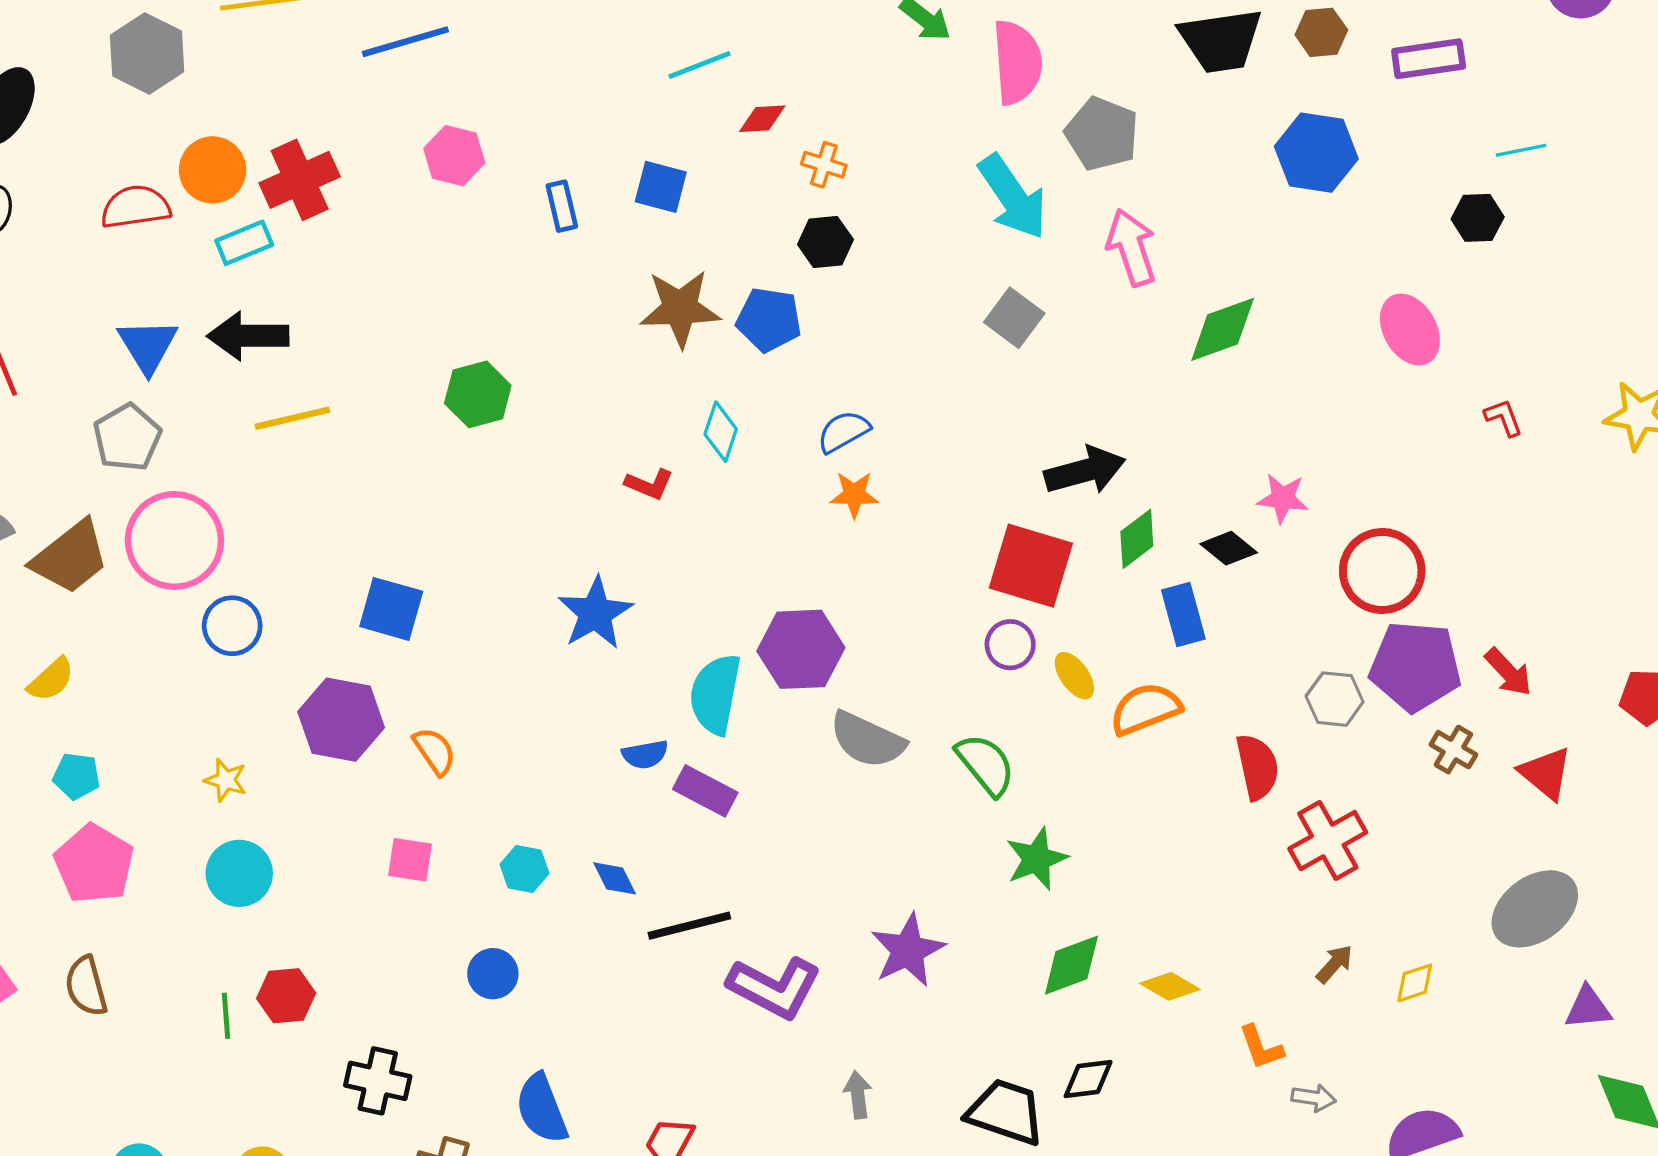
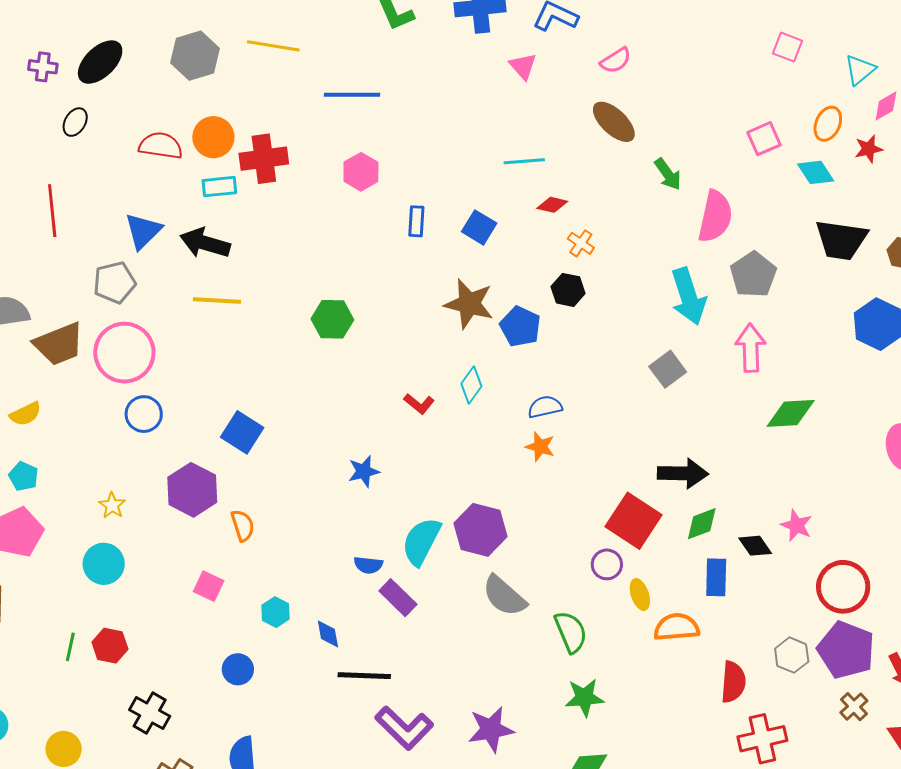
blue star: (595, 613) -> (364, 471), size x0.7

